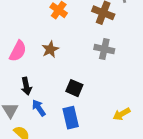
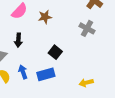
blue arrow: (39, 108) -> (23, 72), moved
blue rectangle: (71, 118) -> (46, 74), turned 72

